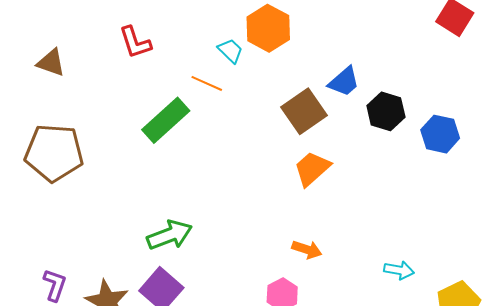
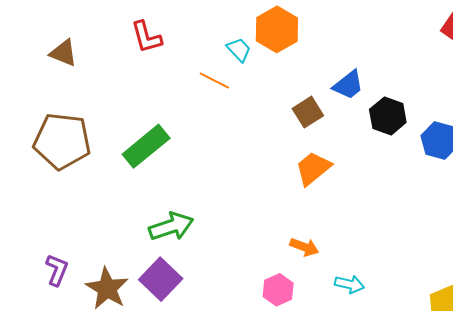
brown square: (304, 111) -> (308, 112), size x0.7
green rectangle: (166, 120) -> (146, 146), moved
cyan arrow: (399, 270) -> (350, 284), moved

